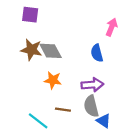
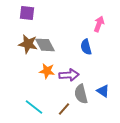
purple arrow: (92, 85) -> (69, 75), moved
brown line: (63, 110) -> (64, 109), moved, turned -56
blue triangle: (104, 121) -> (103, 91), moved

